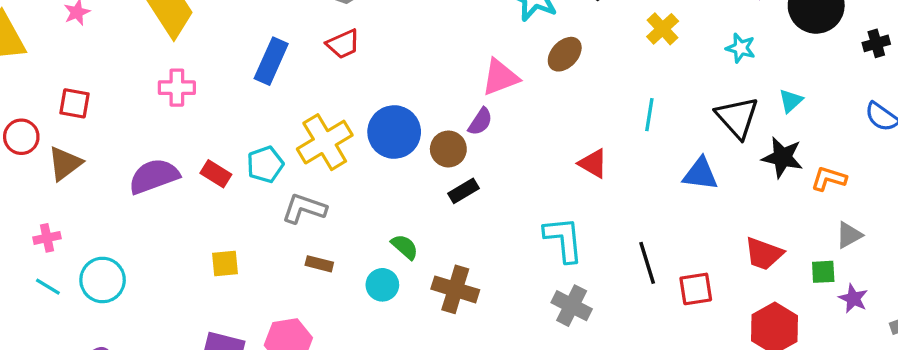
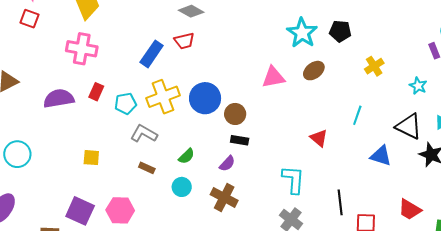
blue rectangle: (271, 61) -> (152, 54), moved
pink cross: (177, 88) -> (82, 49), size x1.4
red square: (74, 103) -> (29, 19), moved
black triangle: (737, 117) -> (409, 126), turned -32
purple semicircle: (480, 122) -> (227, 164), moved
red rectangle: (216, 174) -> (96, 92), moved, turned 72
black rectangle: (464, 191) -> (240, 140), turned 30
green semicircle: (405, 247) -> (187, 156), moved, turned 84

